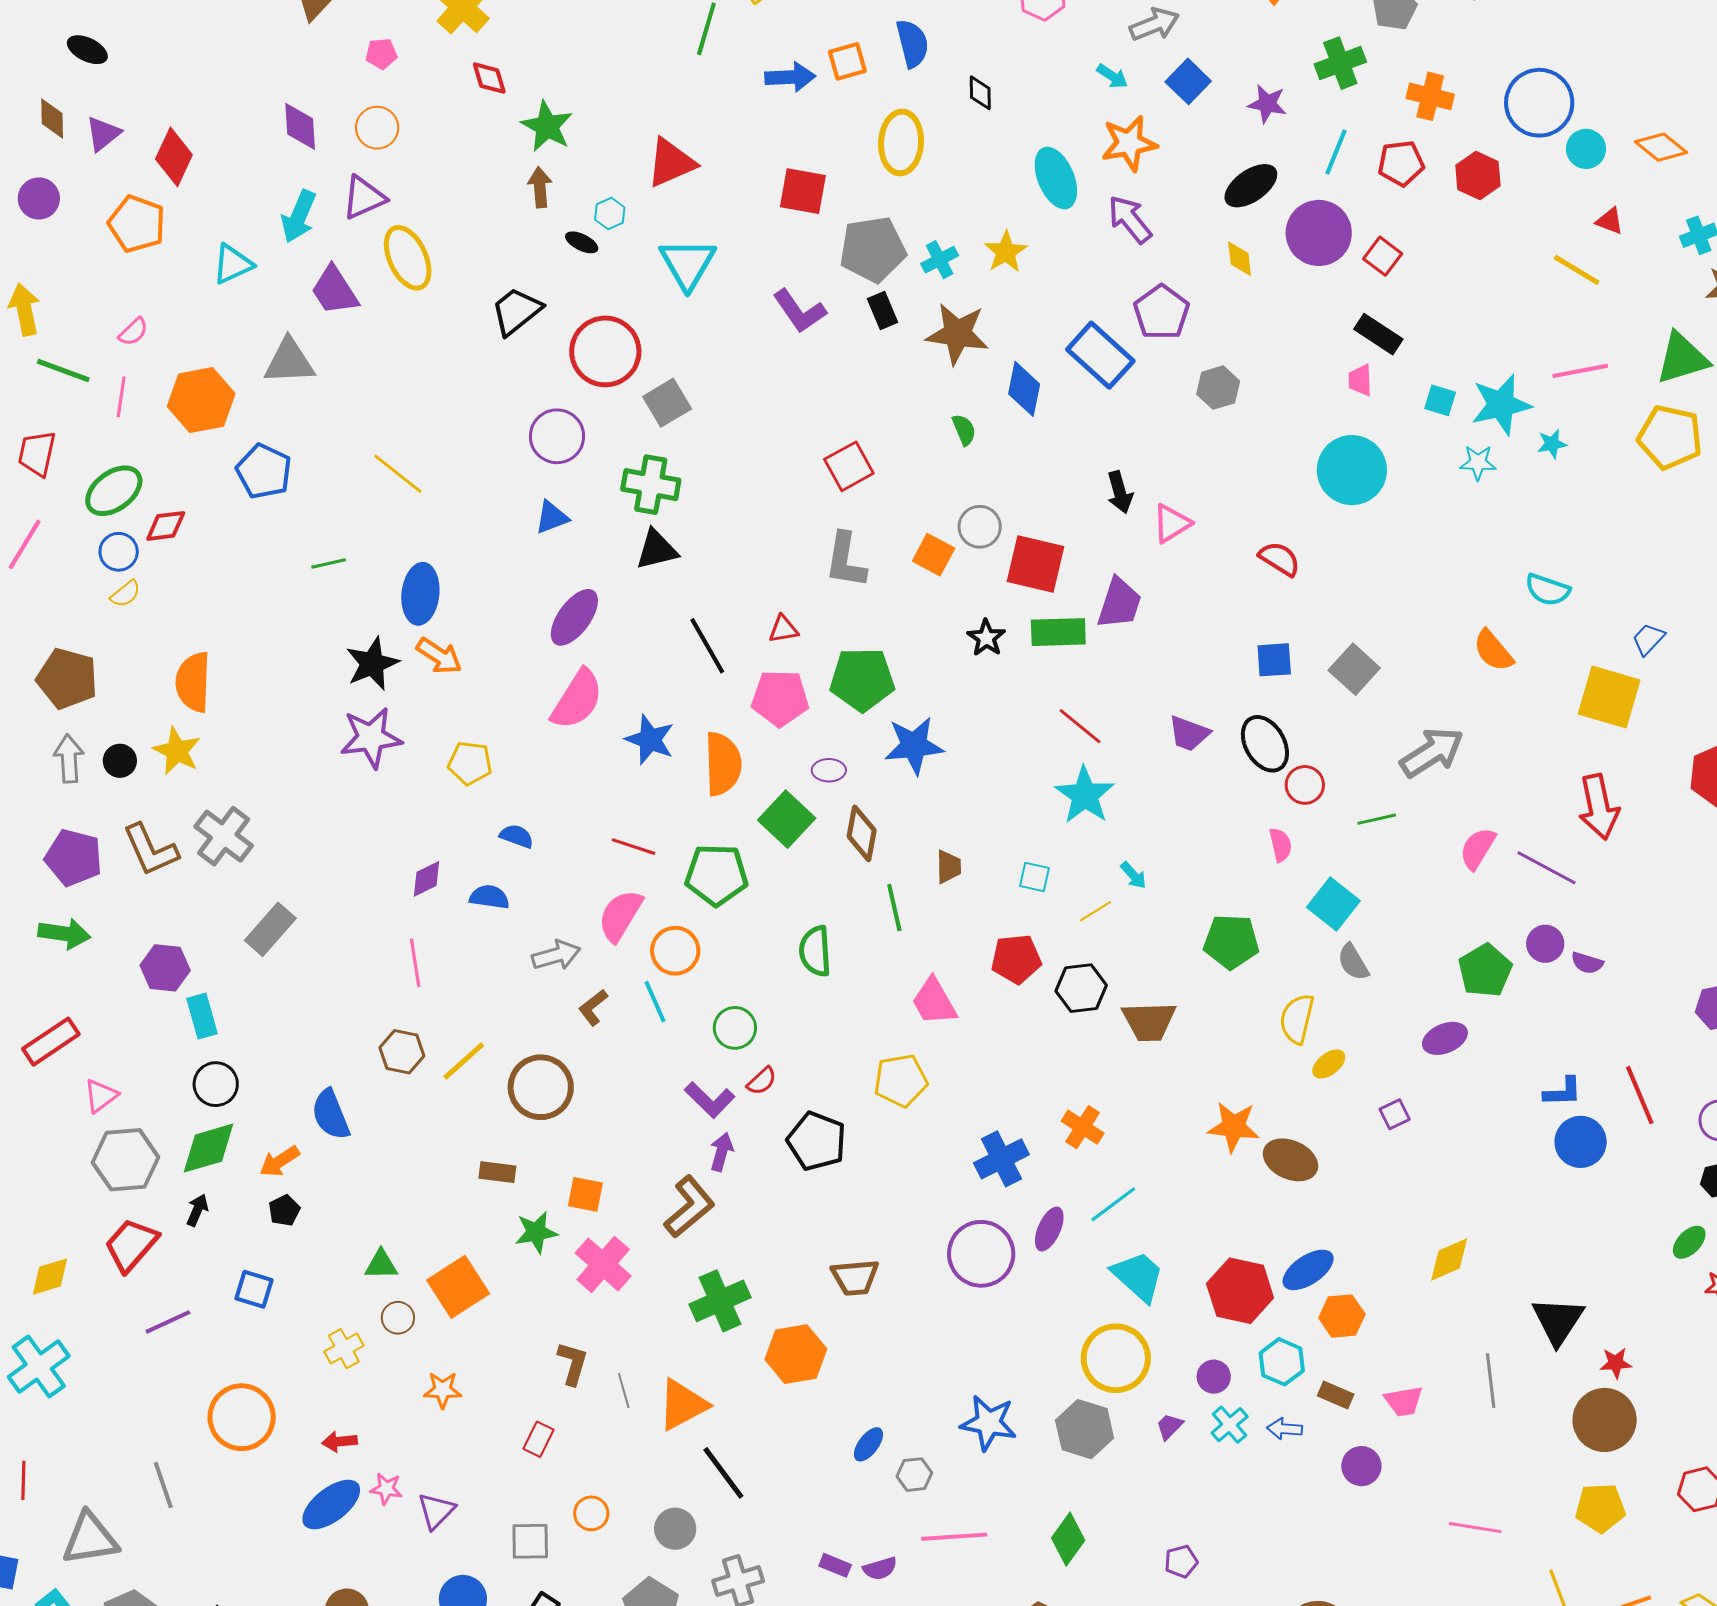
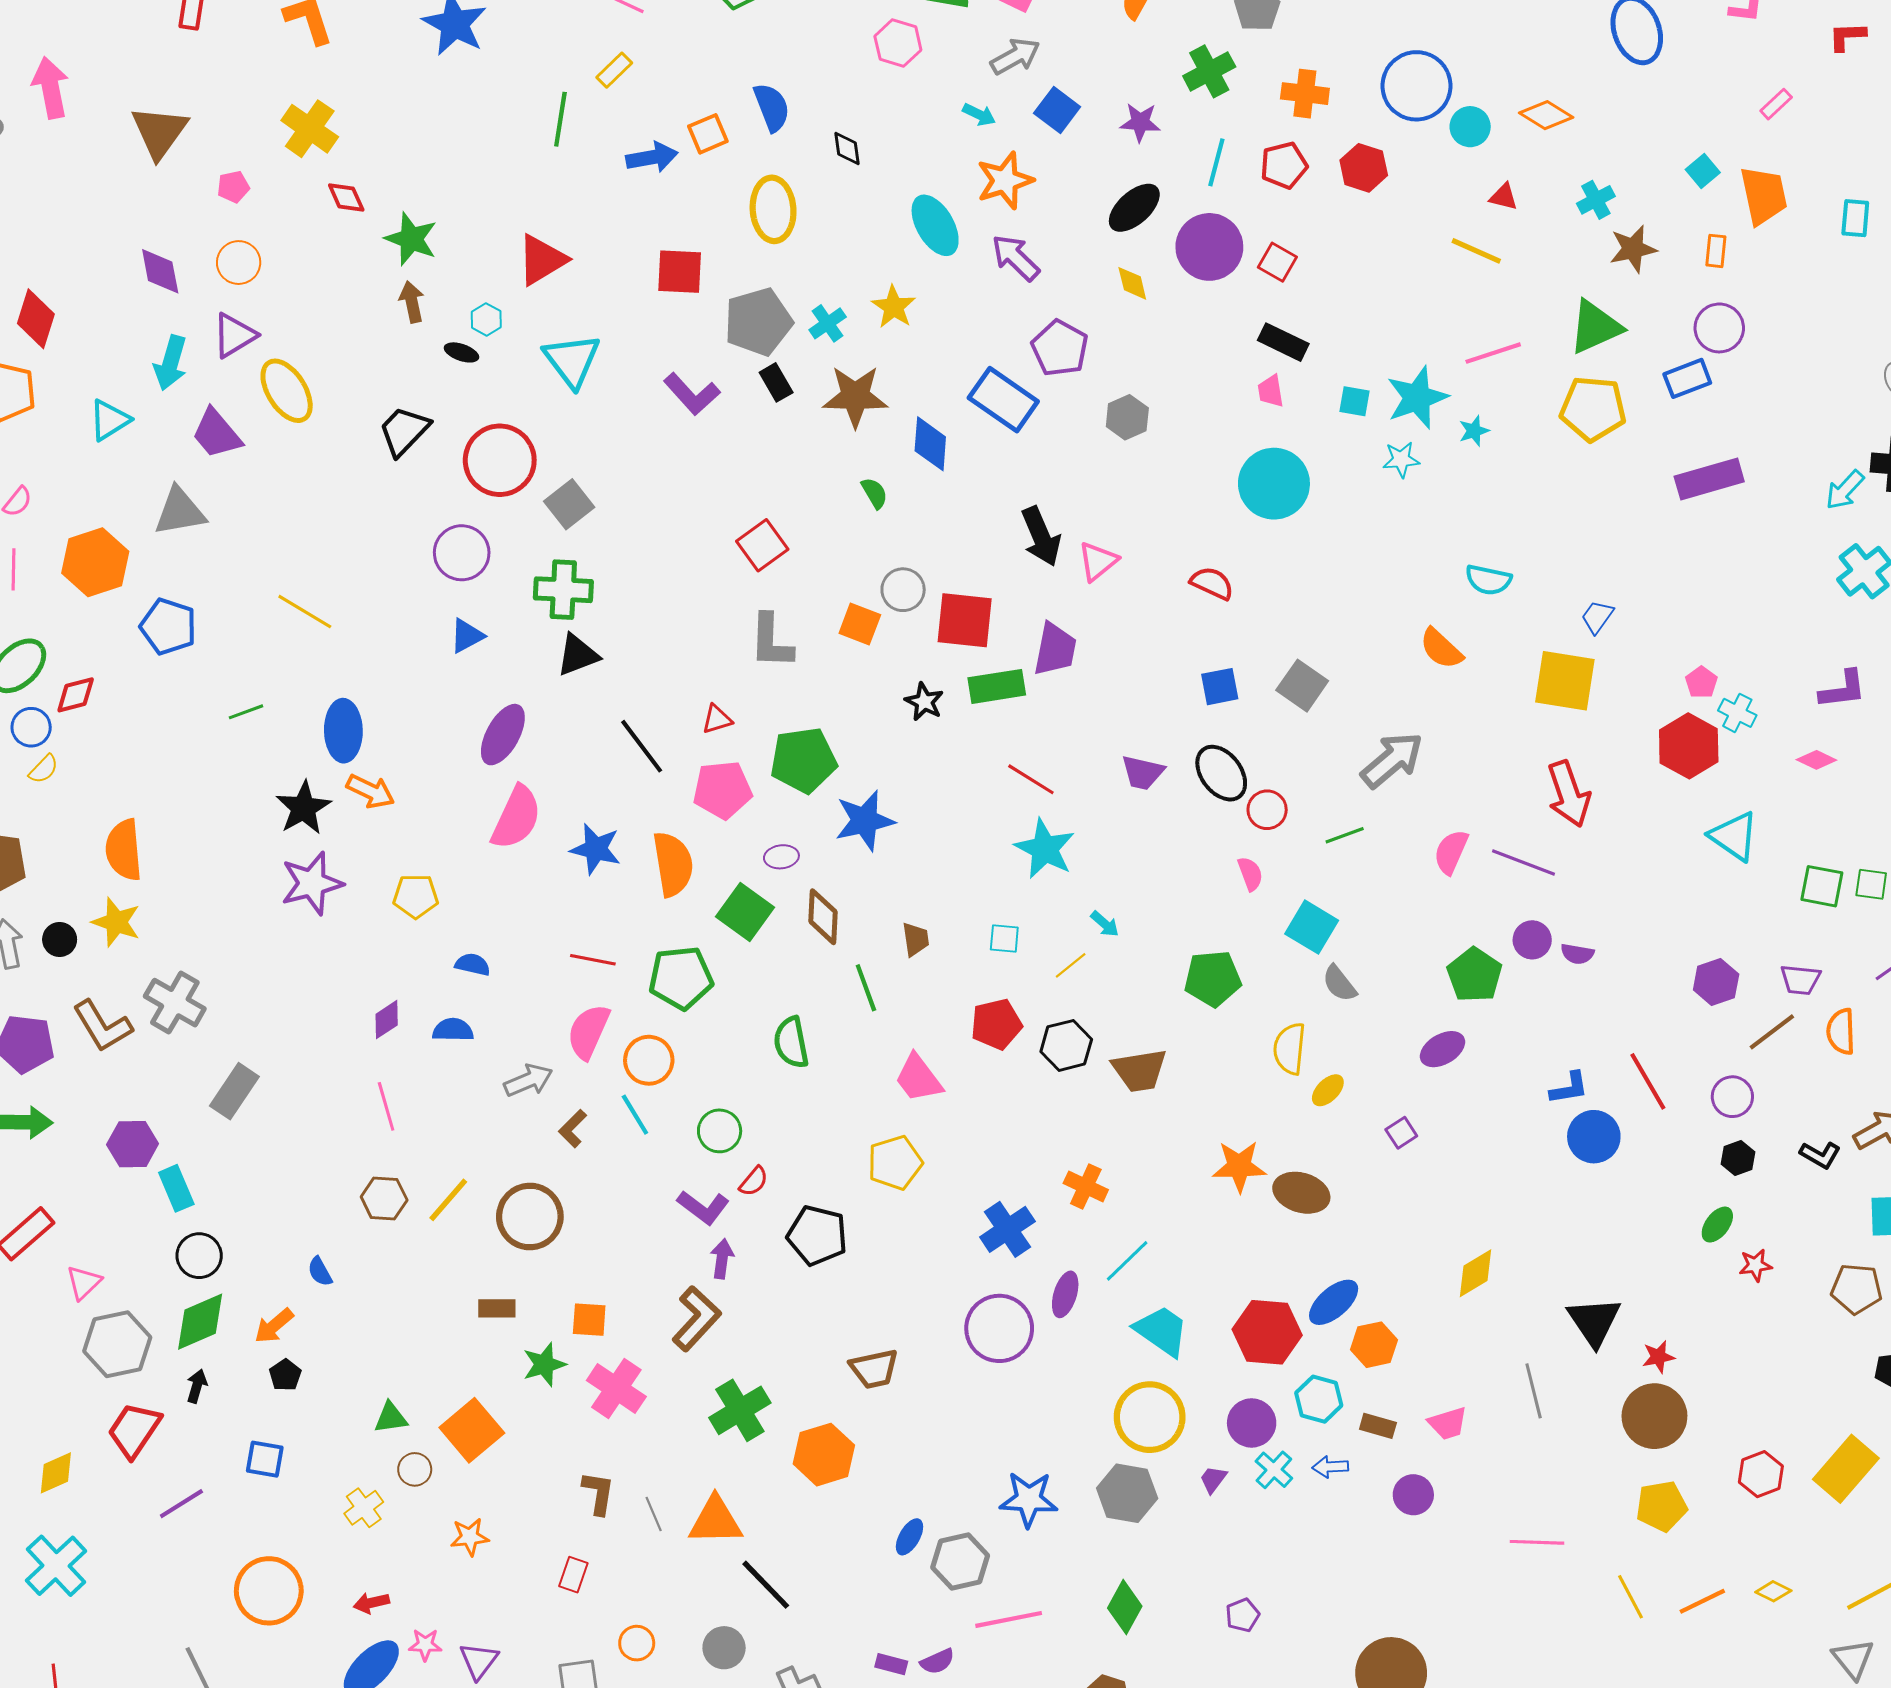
black arrow: (1120, 492) -> (1041, 536), size x1.4
blue semicircle: (331, 1115) -> (320, 1272), size x0.6
purple circle: (1214, 1377) -> (1252, 1423), size x1.4
orange triangle: (683, 1405) -> (715, 1521), turned 34
gray hexagon: (914, 1475) -> (960, 1562), size x1.6

